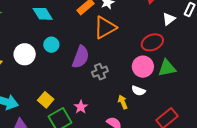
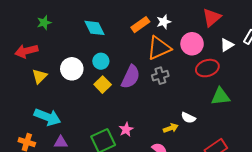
pink circle: (143, 67) -> (192, 44), moved
gray cross: (100, 72) -> (160, 76), moved
yellow square: (46, 100) -> (103, 85), moved
yellow arrow: (123, 102) -> (171, 128), turned 88

